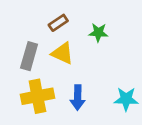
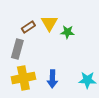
brown rectangle: (58, 23) -> (28, 27), moved
yellow triangle: (62, 53) -> (49, 23), moved, turned 36

